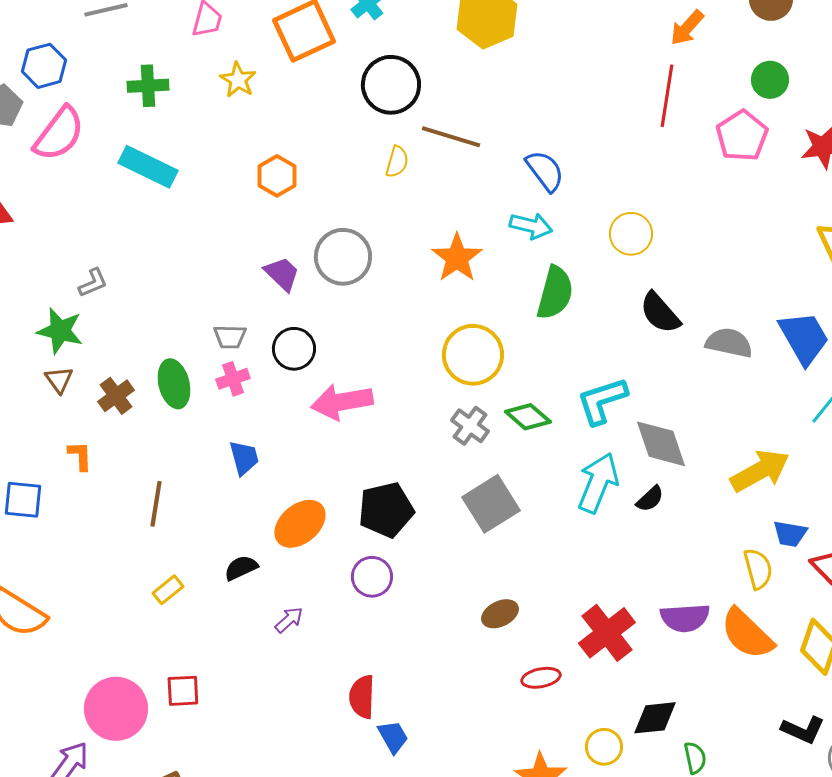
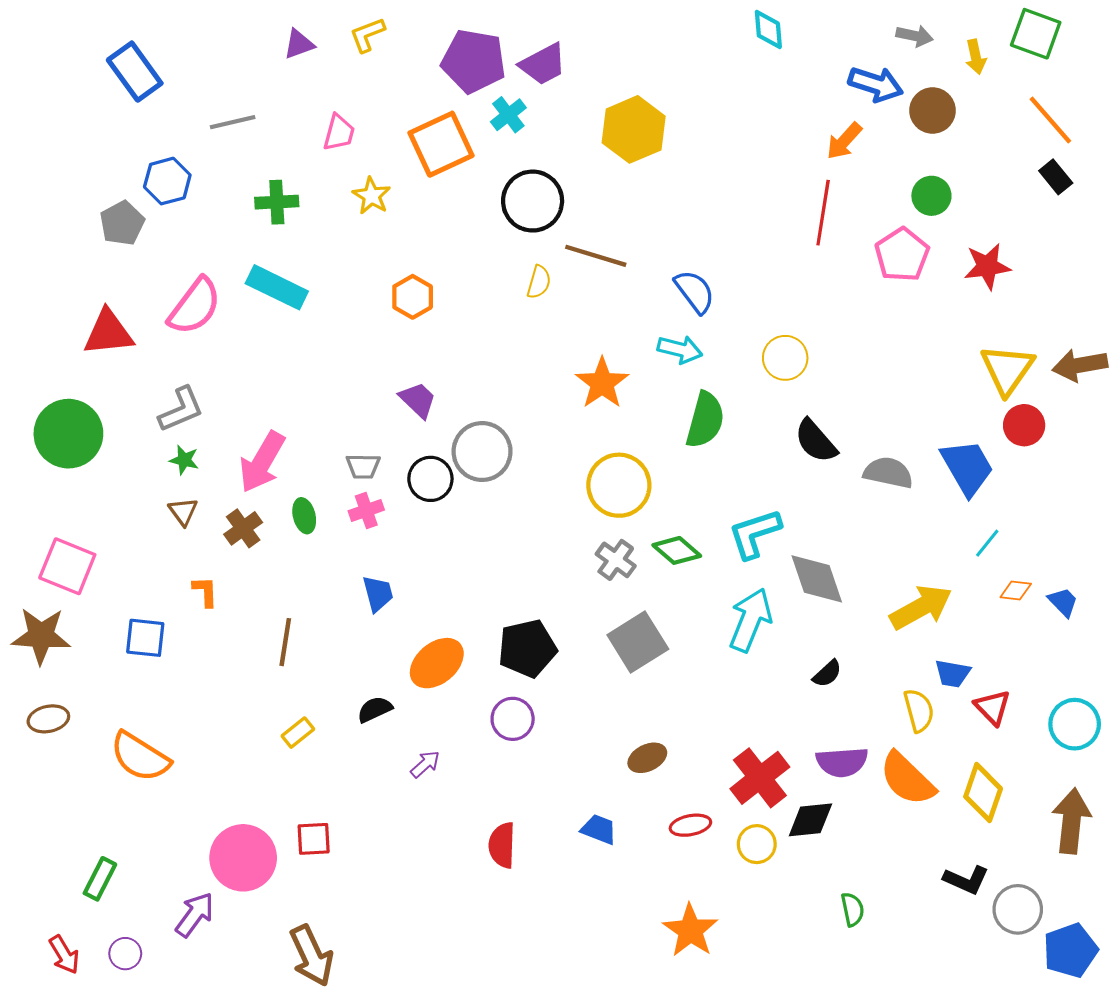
pink semicircle: (59, 134) -> (195, 306), moved
gray circle: (343, 257) -> (482, 452), moved
gray L-shape: (93, 283) -> (181, 409), moved, size x1.5
green star: (60, 331) -> (184, 460), size x0.6
green ellipse: (174, 384) -> (304, 516), size x0.7
pink arrow: (342, 402) -> (262, 462), moved, turned -50
black semicircle: (650, 499) -> (827, 674), moved
black diamond: (655, 718) -> (810, 820), moved
blue trapezoid: (393, 737) -> (599, 829), moved, turned -39
yellow circle: (604, 747) -> (757, 844), moved

